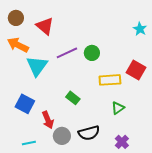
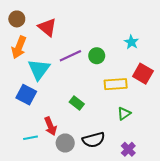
cyan star: (140, 29) -> (131, 42), moved
orange arrow: (18, 45) -> (19, 47), turned -95
blue square: (25, 104) -> (26, 95), moved
cyan line: (29, 143) -> (30, 138), moved

